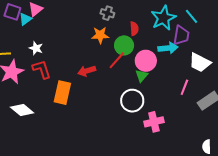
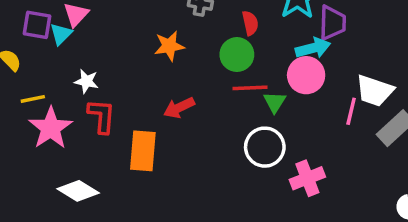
orange star: (100, 35) -> (169, 46), moved
red line: (117, 60) -> (250, 88), moved, turned 54
pink circle: (146, 61) -> (306, 75), moved
white trapezoid: (200, 63) -> (375, 91), moved
red L-shape: (42, 69) -> (102, 116), turned 30

